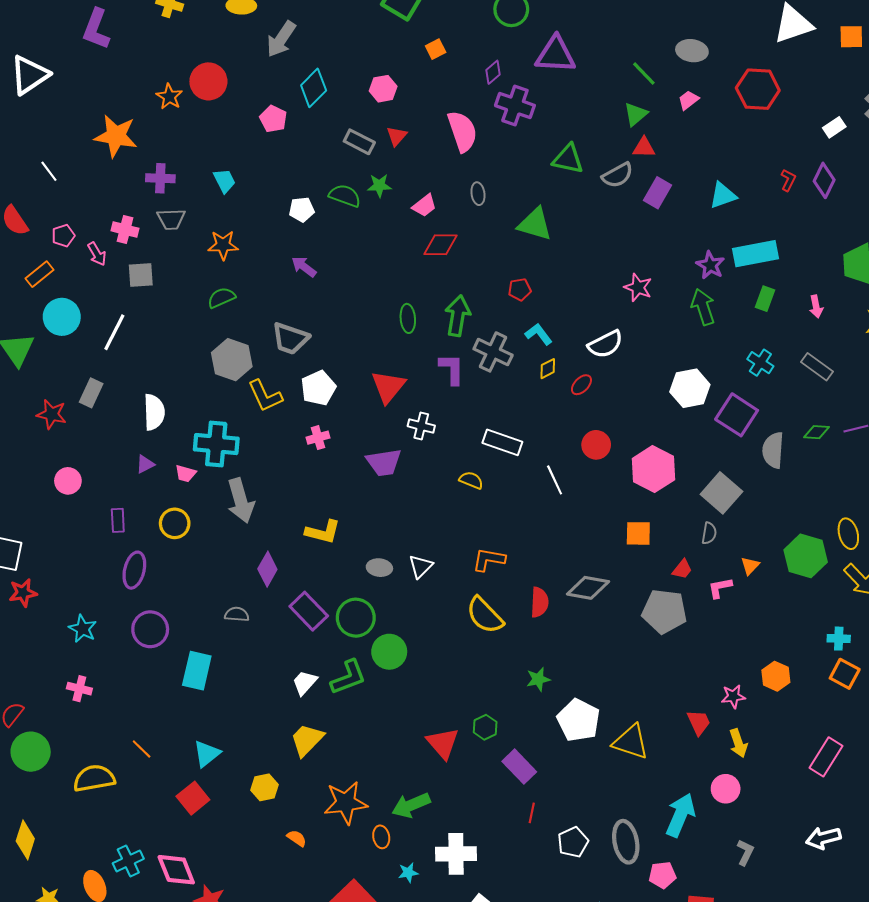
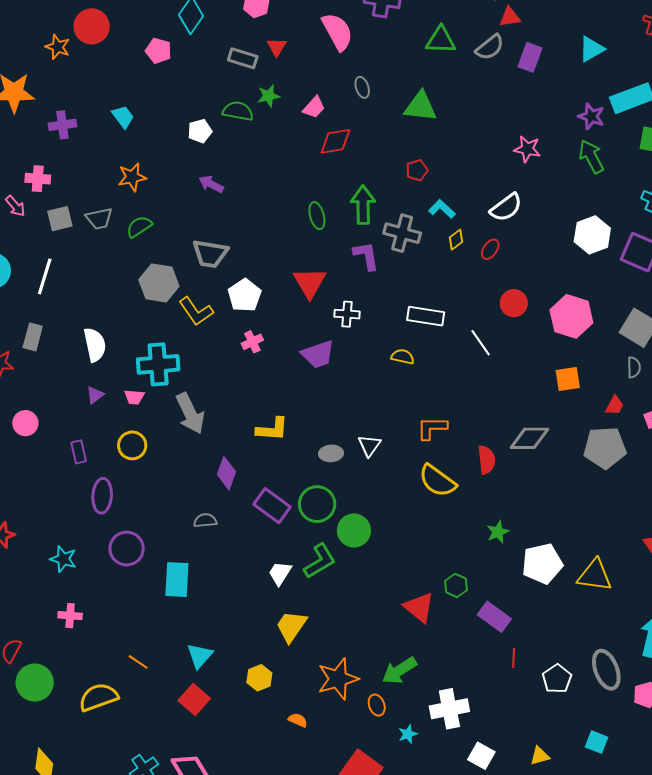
gray trapezoid: (171, 219) -> (99, 219), moved
white pentagon: (579, 720) -> (542, 564), turned -30

